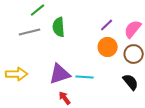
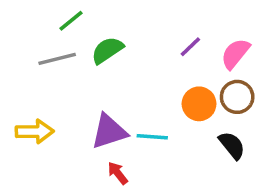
green semicircle: (59, 27) -> (107, 50), turned 60
orange circle: (108, 47) -> (199, 104), moved

